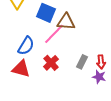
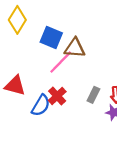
blue semicircle: (26, 46) -> (41, 105), moved
red triangle: (21, 69) -> (15, 85), moved

